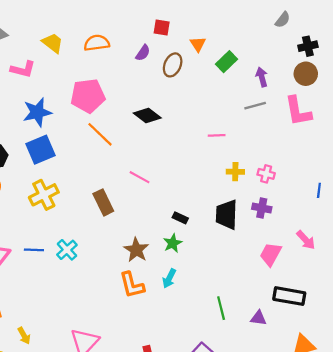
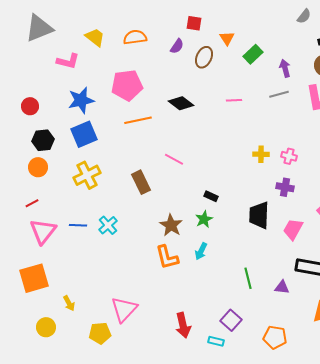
orange line: (100, 134) -> (138, 120), turned -56
pink line: (217, 135) -> (234, 100), moved
black trapezoid: (227, 215) -> (259, 215), moved

